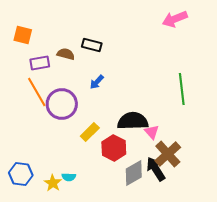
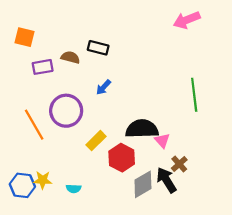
orange line: (37, 92) -> (34, 125), moved
brown cross: (168, 154) -> (179, 164), size x0.6
yellow star: (53, 183) -> (43, 180), moved, turned -30

